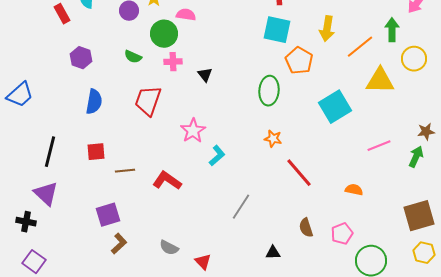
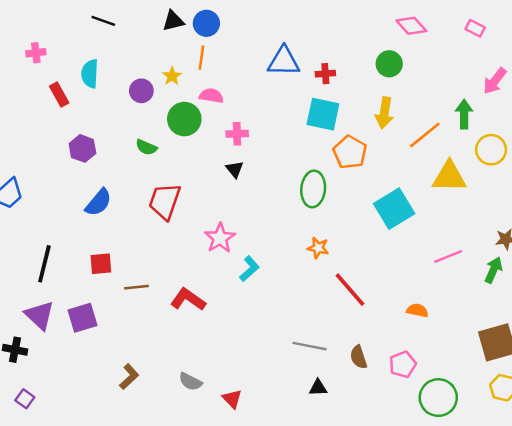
pink cross: (173, 62) -> (237, 134), moved
blue semicircle: (94, 102) -> (98, 202), turned 30
gray line: (241, 207) -> (309, 346), moved, turned 68
purple square: (108, 215) -> (82, 318), moved
purple square: (34, 262) -> (25, 399), size x0.7

